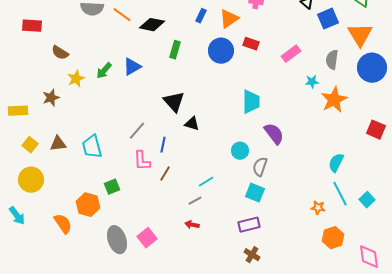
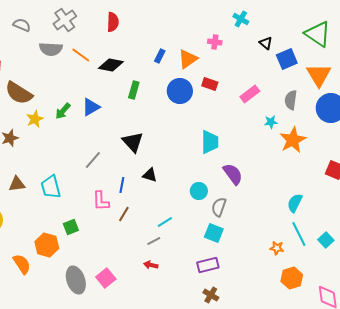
brown semicircle: (60, 53) -> (19, 93), size x1.6
black triangle: (192, 124) -> (150, 175), moved
gray line: (137, 131) -> (93, 160), moved

